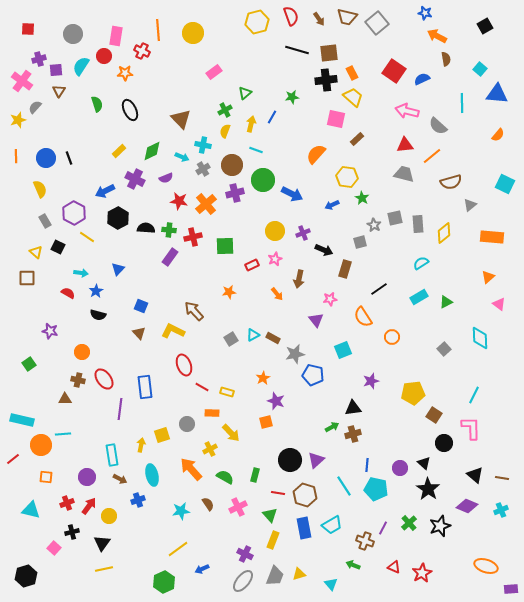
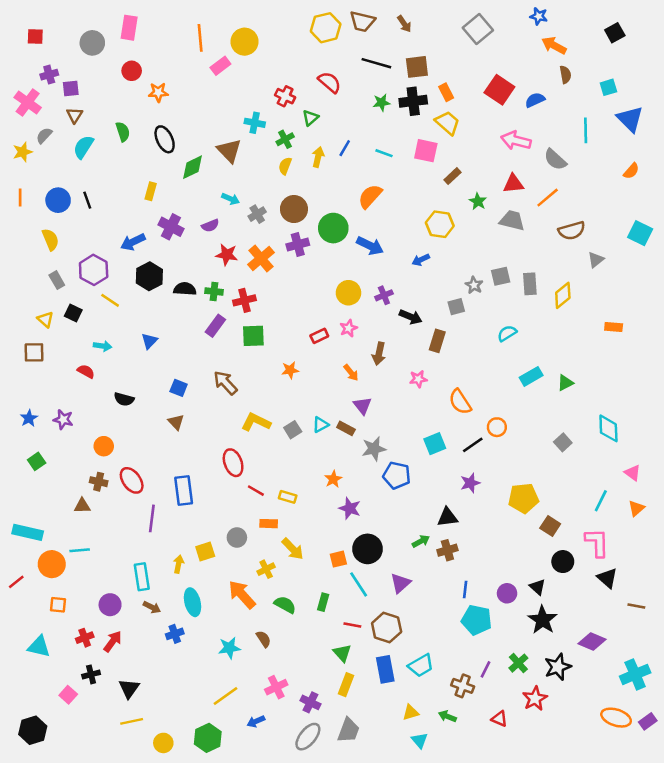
red semicircle: (291, 16) -> (329, 82), moved, turned -30
brown trapezoid: (347, 17) -> (362, 21), moved
pink rectangle: (116, 36) -> (129, 28), moved
red cross: (142, 51) -> (285, 96), moved
cyan semicircle: (81, 66) -> (83, 147), moved
cyan square: (480, 69) -> (608, 87), turned 32
pink rectangle: (214, 72) -> (220, 66), moved
blue triangle: (497, 94) -> (630, 119), turned 40
green star: (292, 97) -> (381, 102), moved
cyan cross: (203, 145) -> (255, 123), moved
cyan line: (256, 150) -> (384, 153), moved
yellow rectangle: (119, 151) -> (151, 191), turned -32
green diamond: (152, 151) -> (192, 167), moved
orange semicircle: (316, 154) -> (370, 196), moved
green star: (362, 198) -> (478, 201), moved
orange rectangle: (492, 237) -> (614, 327), moved, size x0.6
green square: (225, 246) -> (253, 336), moved
cyan semicircle: (421, 263) -> (507, 333), moved
orange triangle: (488, 277) -> (636, 508), moved
black line: (379, 289) -> (473, 445), moved
blue star: (96, 291) -> (29, 418), moved
pink triangle: (499, 304) -> (633, 473), moved
brown arrow: (194, 311) -> (225, 383), moved
purple triangle: (316, 320) -> (362, 406), moved
yellow L-shape: (173, 331) -> (256, 422), moved
orange square: (266, 422) -> (338, 559), moved
black circle: (290, 460) -> (368, 549), moved
black triangle: (475, 475) -> (607, 578), moved
cyan line: (344, 486) -> (359, 584), moved
pink cross: (238, 507) -> (276, 687), moved
cyan cross: (501, 510) -> (635, 674), moved, size x1.6
yellow circle: (109, 516) -> (163, 743), moved
red star: (422, 573) -> (535, 699), moved
yellow triangle: (299, 574) -> (411, 713), moved
purple rectangle: (511, 589) -> (648, 721), moved, turned -32

